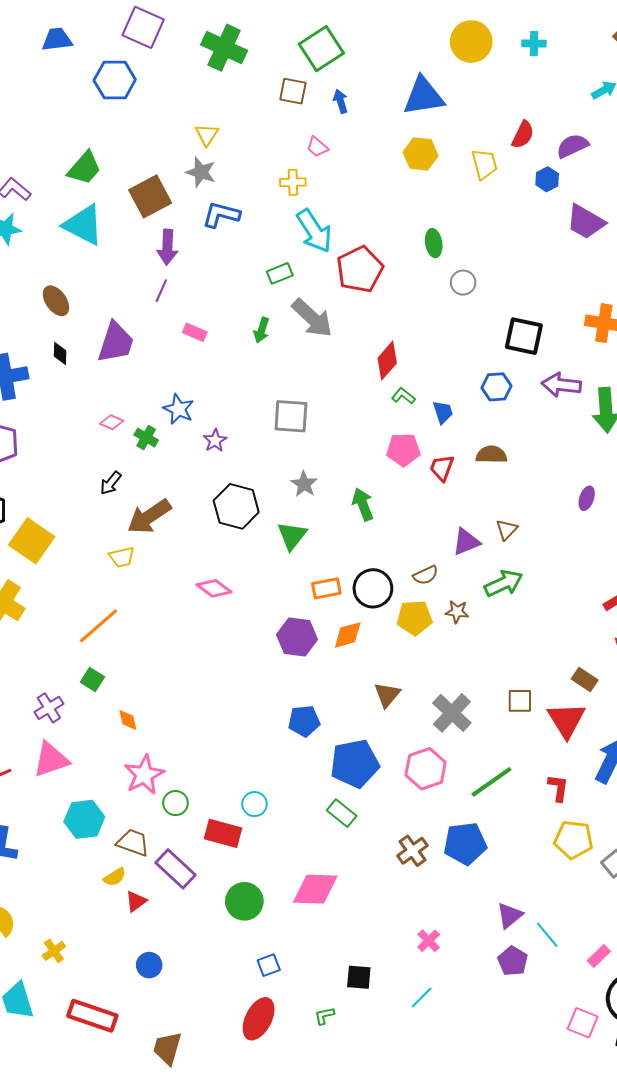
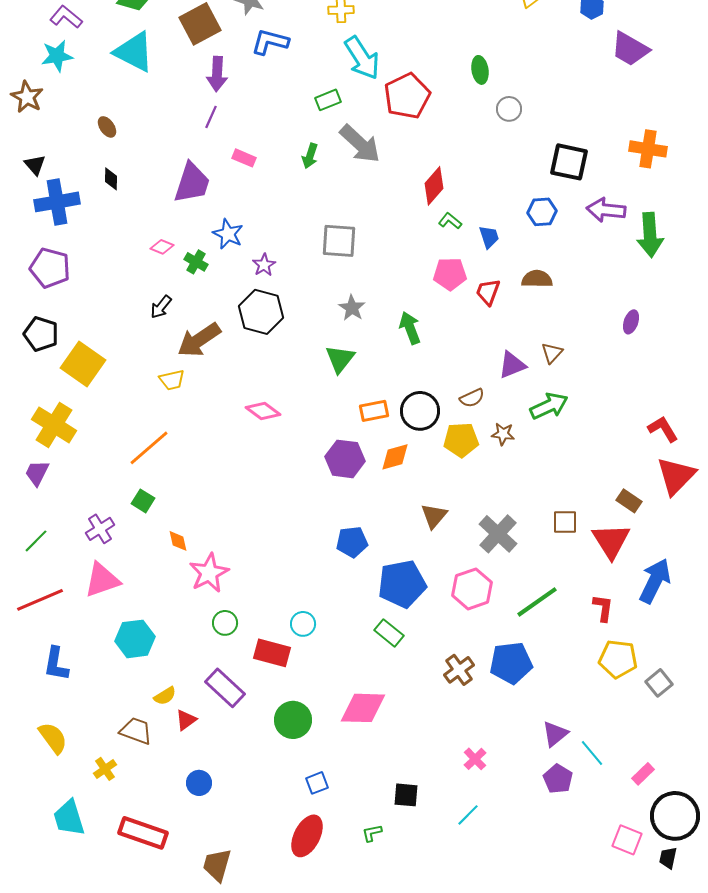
brown ellipse: (56, 301) -> (107, 127), size x0.7
purple trapezoid: (116, 342) -> (192, 183), moved
black hexagon: (236, 506) -> (261, 312), moved
pink star: (144, 775) -> (209, 573), moved
brown trapezoid: (133, 843) -> (136, 731), moved

